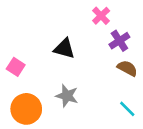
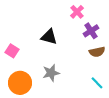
brown semicircle: (127, 68) -> (97, 52), turned 140
gray star: (67, 96) -> (51, 73), turned -30

